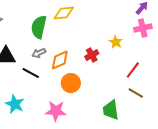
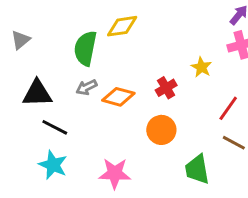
orange diamond: (60, 60) -> (118, 97), turned 40
black line: (31, 73) -> (55, 127), moved
orange circle: (71, 83) -> (161, 130), moved

